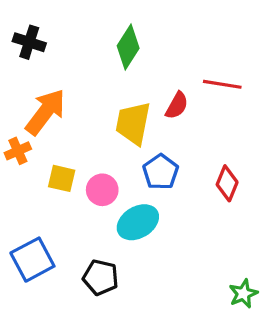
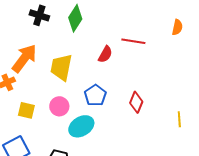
black cross: (29, 42) -> (39, 15), moved
yellow trapezoid: (133, 123) -> (61, 67), moved
yellow square: (62, 178) -> (26, 110), moved

